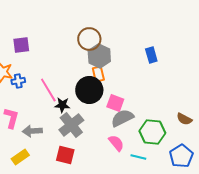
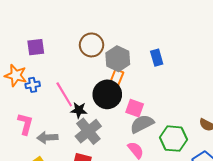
brown circle: (89, 39) -> (91, 45), moved
blue rectangle: (151, 55) -> (157, 58), moved
orange rectangle: (98, 74) -> (117, 78), turned 35

